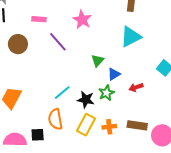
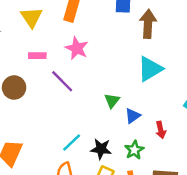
pink star: (82, 20) -> (77, 48), moved
red arrow: (136, 87) -> (161, 130), turned -80
green star: (106, 93) -> (134, 150), moved

